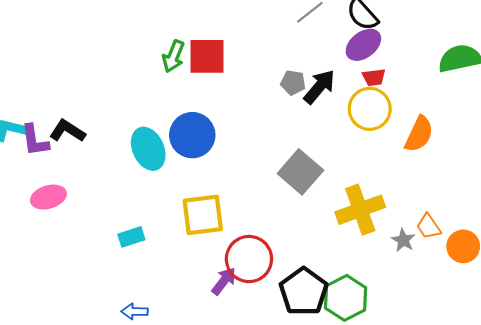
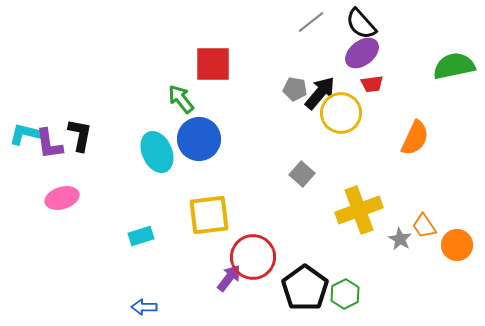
green arrow: (173, 56) -> (181, 99), moved, turned 120
yellow circle: (370, 109) -> (341, 113), moved
black L-shape: (67, 131) -> (80, 135), turned 68
gray square: (300, 172) -> (302, 174), size x0.6
green hexagon: (346, 298) -> (345, 294), size x0.7

